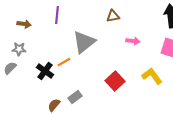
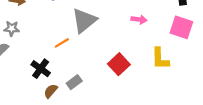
black cross: (45, 71) -> (41, 69), moved
yellow L-shape: (152, 76) -> (160, 59), turned -145

